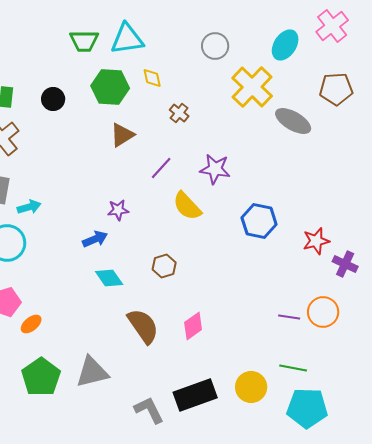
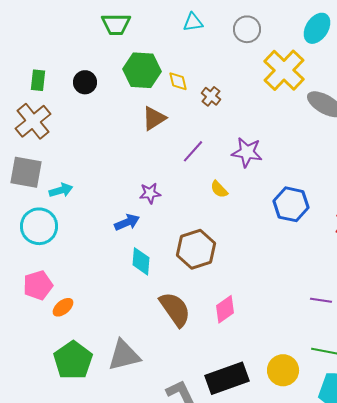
cyan triangle: (127, 39) -> (193, 22), moved, size x0.6
yellow diamond: (152, 78) -> (178, 81), moved
yellow semicircle: (187, 206) -> (219, 189), size x0.6
brown hexagon: (164, 266) -> (196, 249), size x1.6
cyan diamond: (109, 278) -> (141, 261), turned 40

